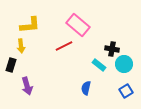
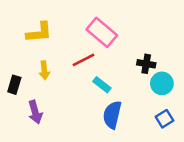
yellow arrow: (21, 46) -> (44, 70), moved
cyan rectangle: (99, 65) -> (102, 85), moved
blue semicircle: (86, 88) -> (112, 115), size x1.5

